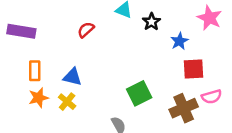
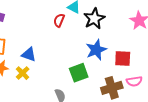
black star: (151, 22) -> (94, 19), size x1.5
red semicircle: (86, 30) -> (59, 20), moved, turned -32
blue star: (179, 41) -> (96, 50), moved, size x1.5

